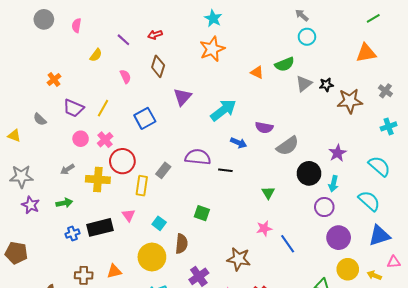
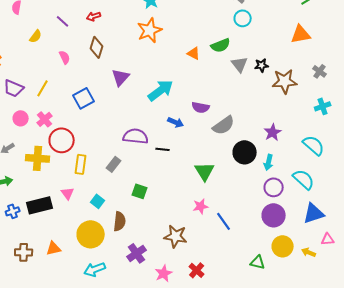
gray triangle: (304, 84) -> (240, 64), turned -30
gray rectangle: (163, 170) -> (114, 164), moved
green triangle: (268, 193) -> (205, 171), size x1.5
purple circle: (324, 207) -> (274, 187), moved

